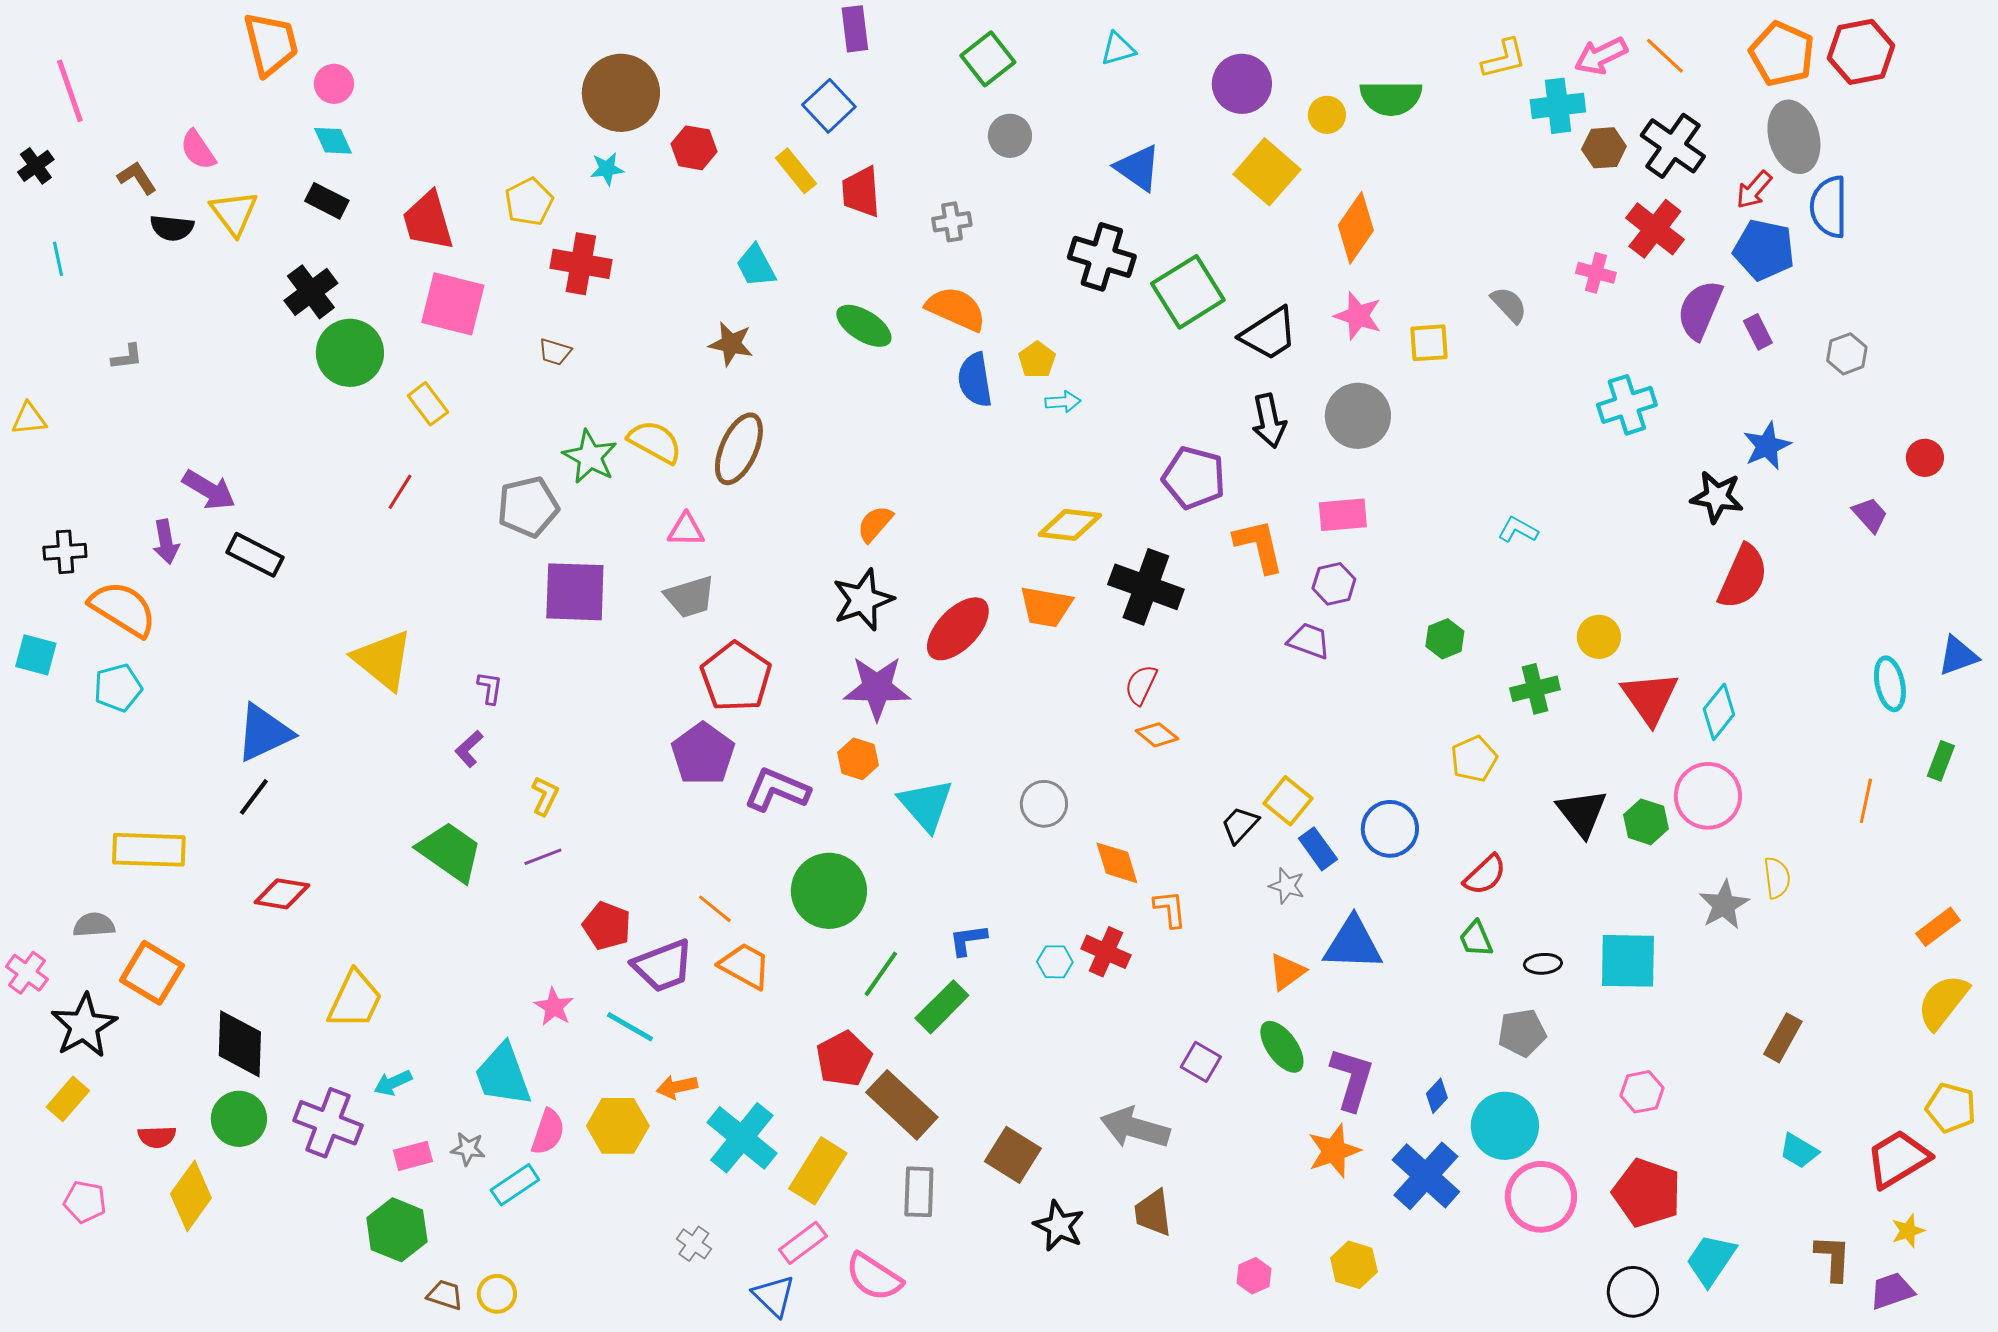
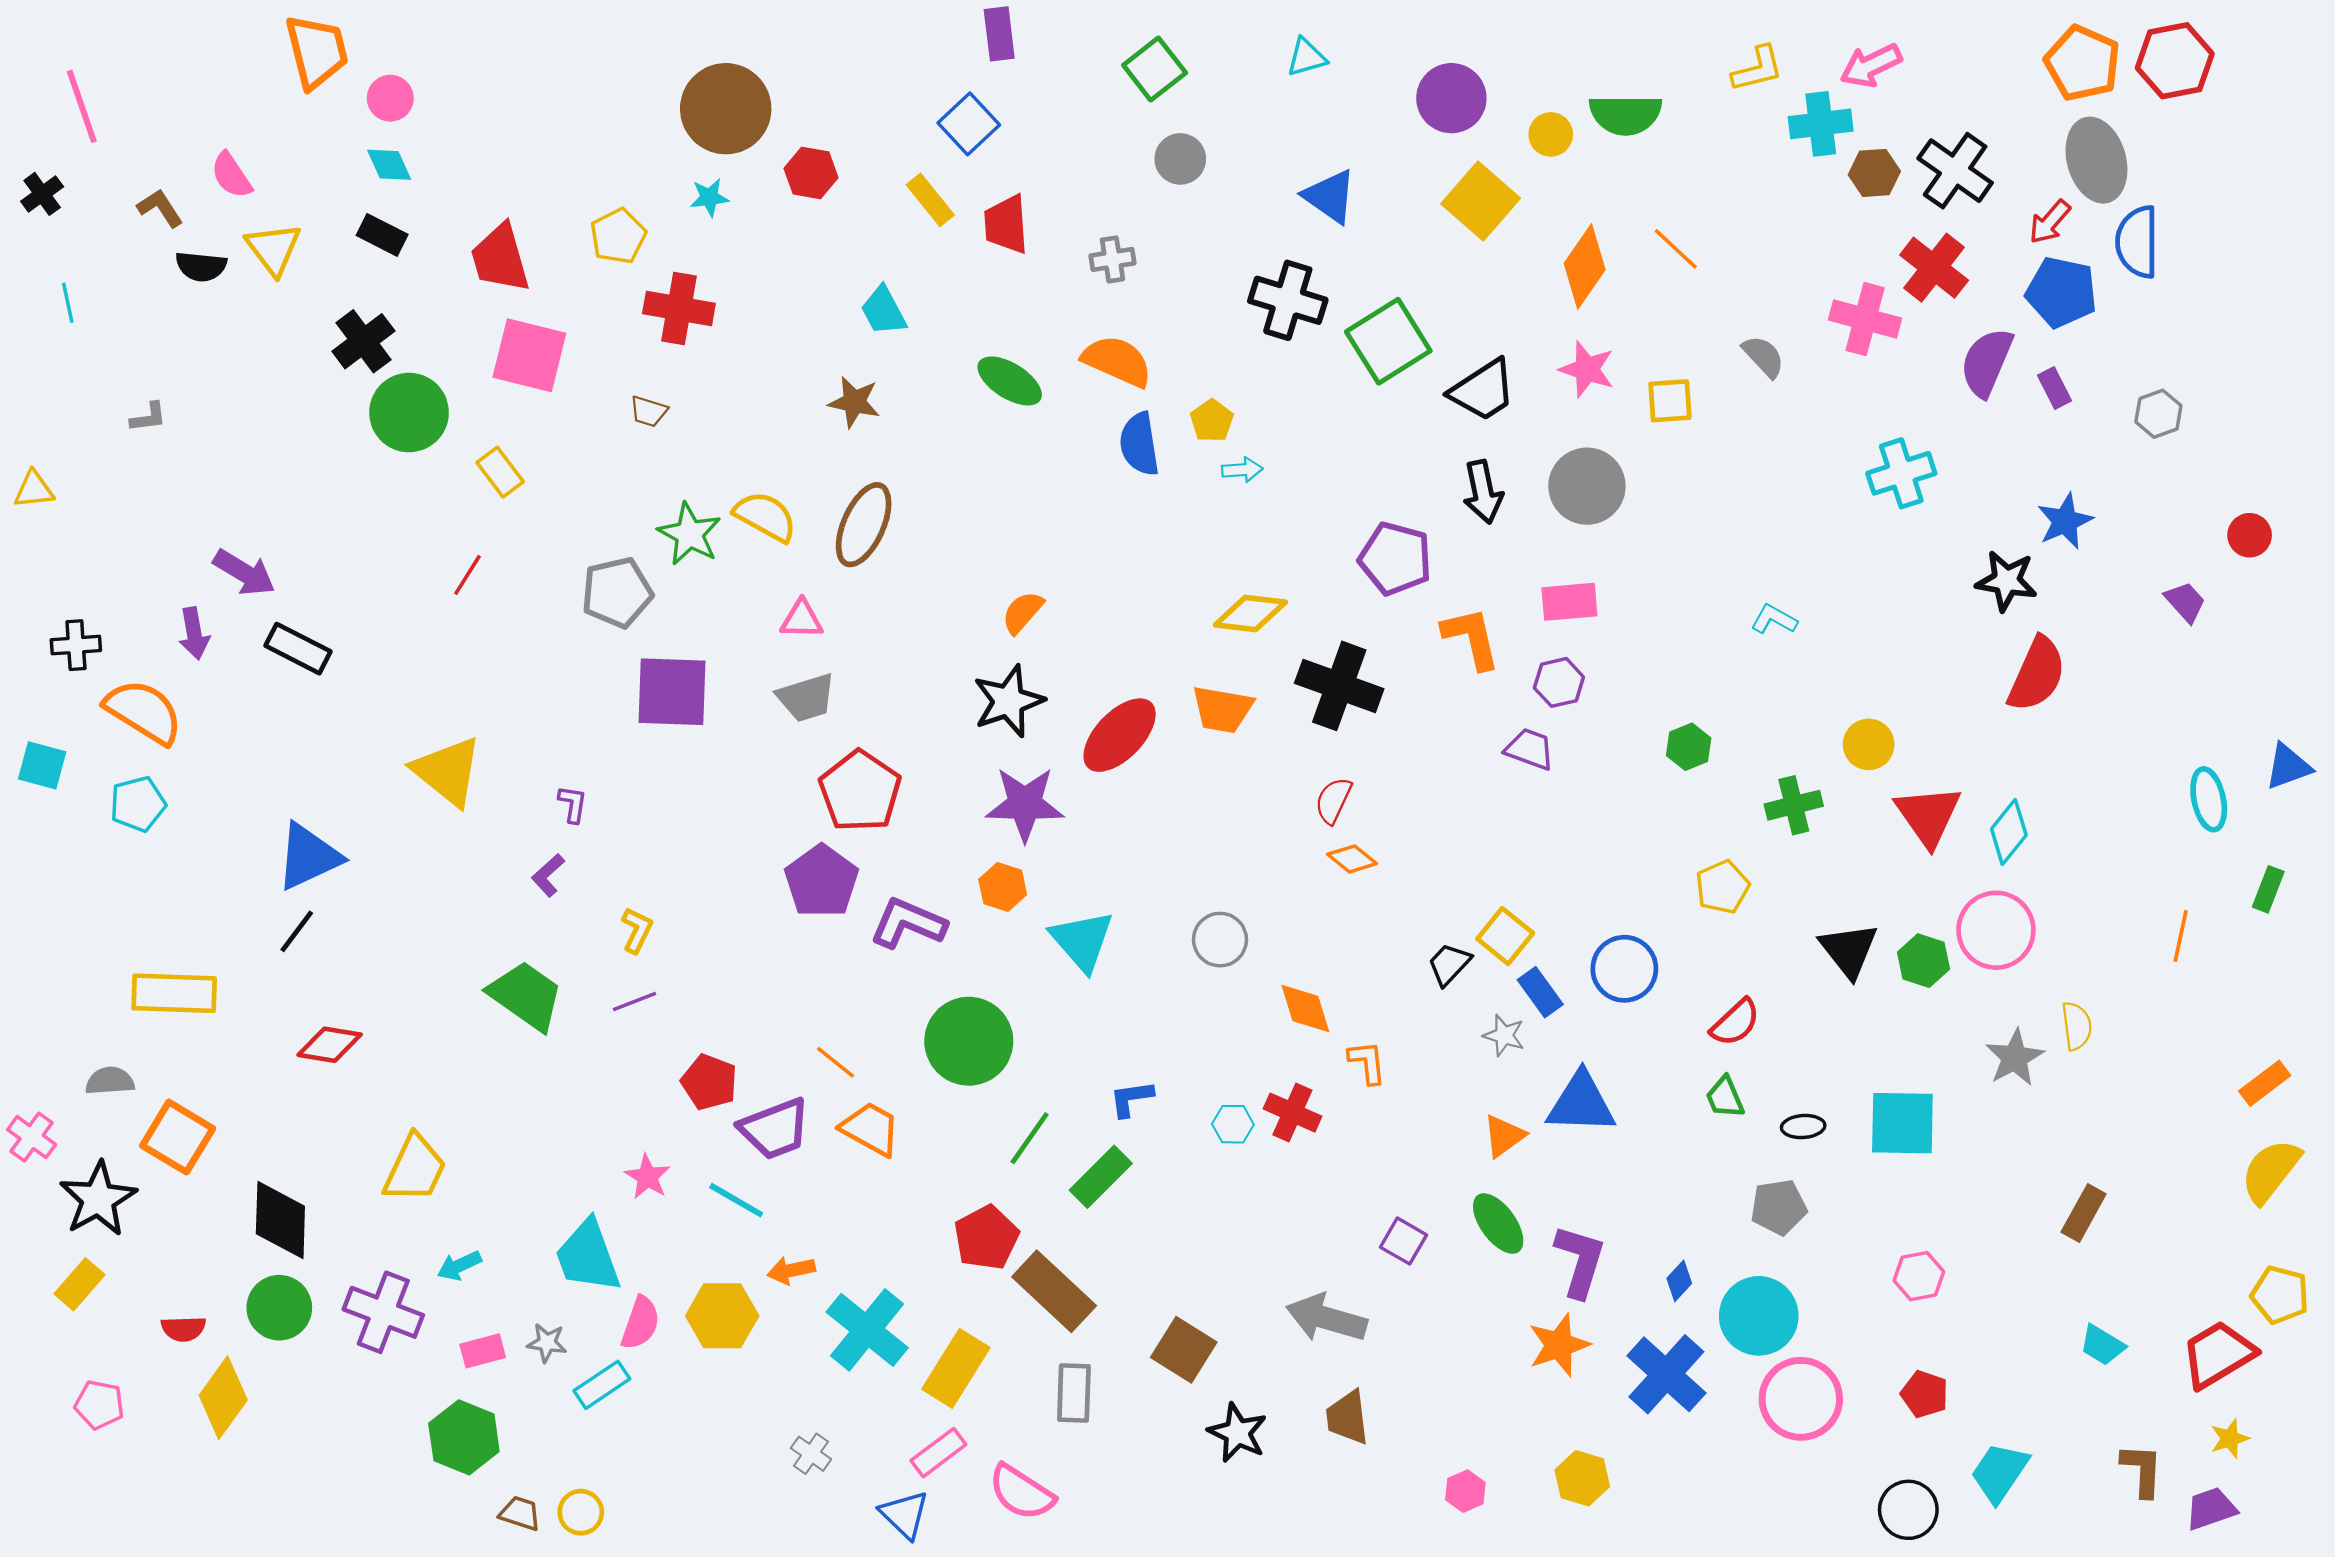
orange line: (1665, 56) -> (1676, 249), moved
pink cross: (1596, 273) -> (1865, 319), size x1.5
red pentagon: (1647, 1193) -> (1925, 1394), size x0.6

